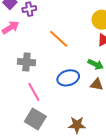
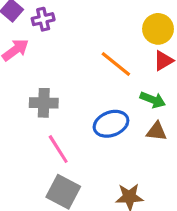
orange line: (59, 39) -> (116, 64), moved

